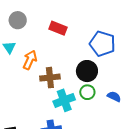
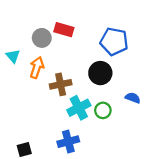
gray circle: (18, 20) -> (42, 38), moved
green circle: (87, 92) -> (103, 110), moved

